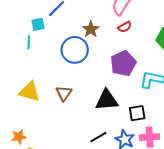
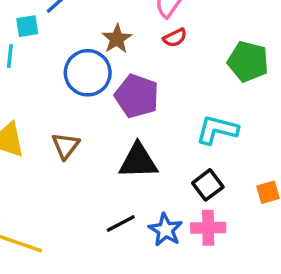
purple pentagon: (123, 63) -> (137, 96), moved, turned -30
black square: (137, 113) -> (208, 185), moved, turned -30

